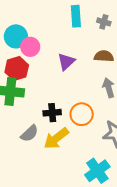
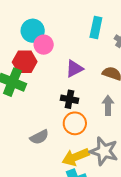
black cross: (52, 113) -> (69, 99), moved
gray semicircle: (29, 134) -> (39, 137), moved
yellow arrow: (56, 138) -> (76, 157), moved

